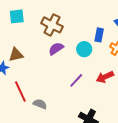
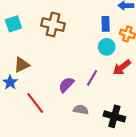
purple semicircle: (56, 49) -> (66, 85), moved
cyan circle: (84, 49) -> (107, 47), moved
gray semicircle: (40, 104) -> (81, 110), moved

